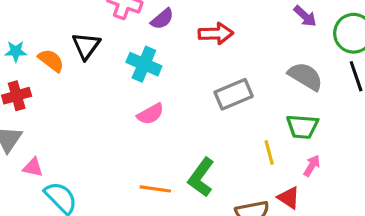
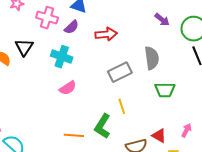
gray semicircle: (305, 76) -> (152, 58), moved, turned 55
yellow line: (269, 152) -> (122, 106), moved
pink arrow: (312, 166) -> (186, 130), moved

